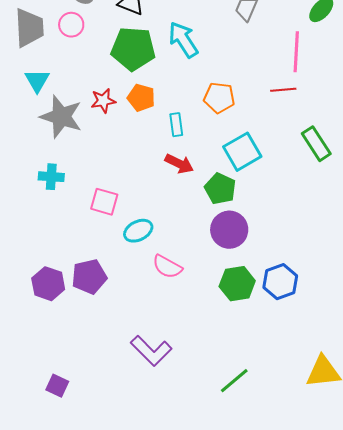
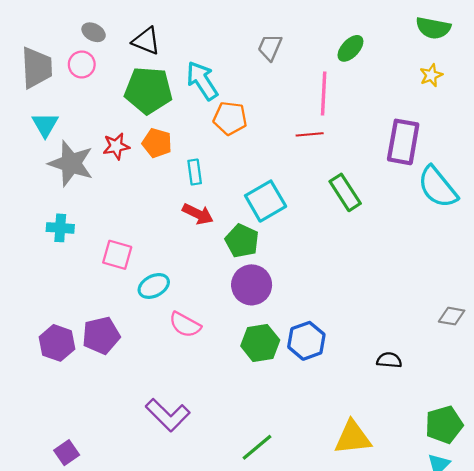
orange pentagon: (219, 98) -> (230, 118), moved
purple square: (57, 386) -> (67, 453), turned 30

